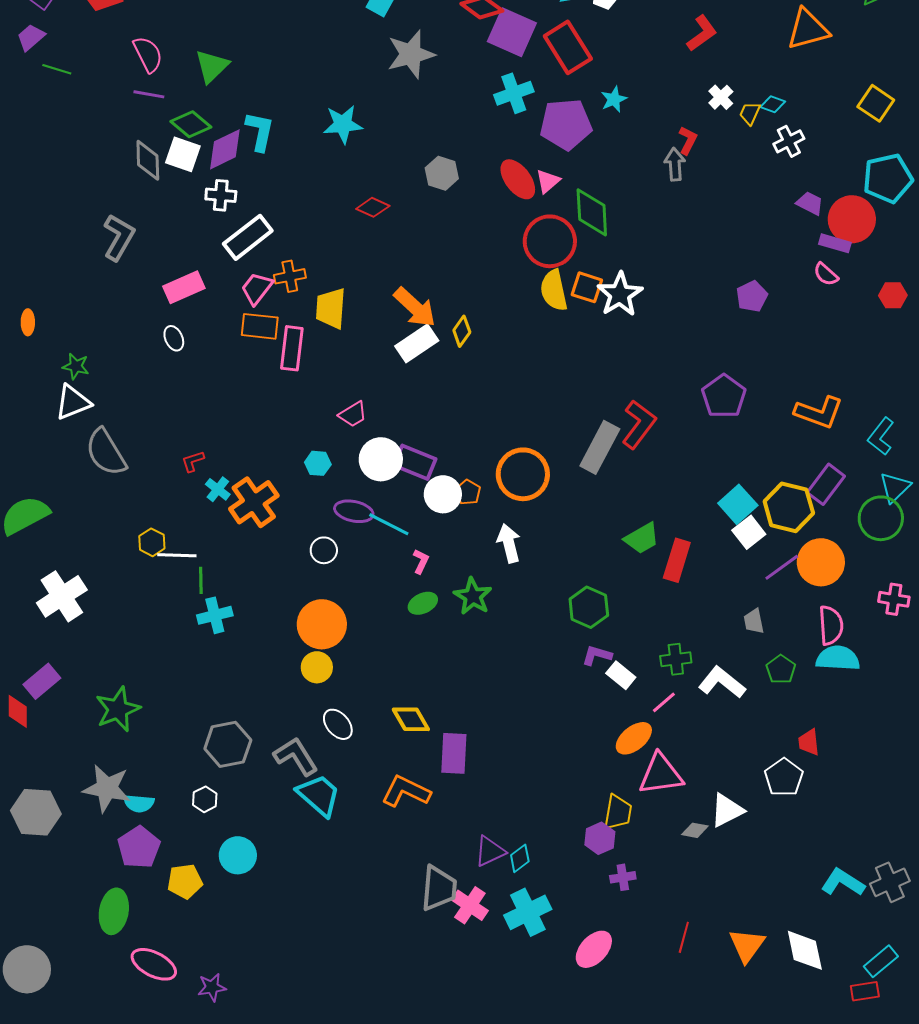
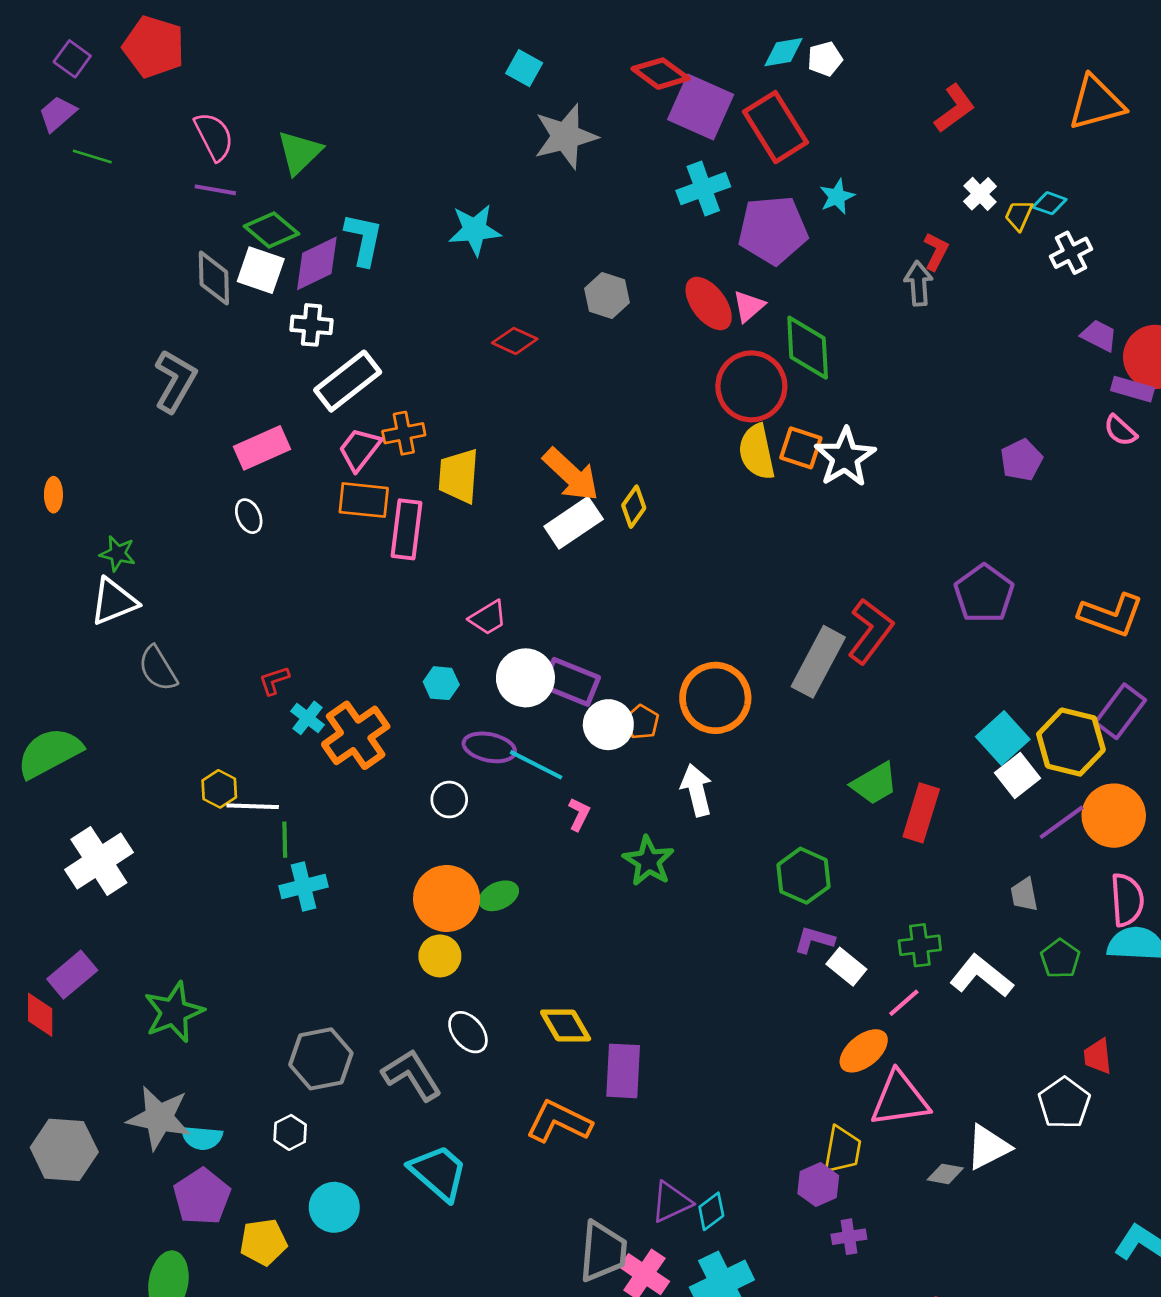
gray semicircle: (106, 452) -> (158, 669), size x0.7
green ellipse: (423, 603) -> (499, 896), moved
cyan trapezoid: (319, 795) -> (439, 1173), moved

